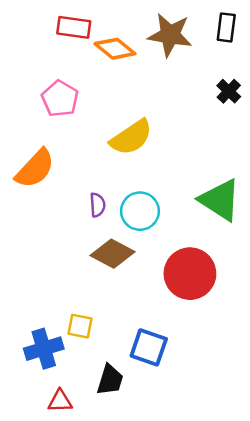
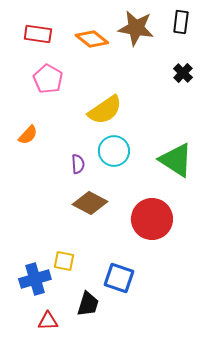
red rectangle: (74, 27) -> (38, 34), moved
orange semicircle: (35, 169) -> (28, 135), size x0.6
cyan circle: (140, 211) -> (114, 151), moved

